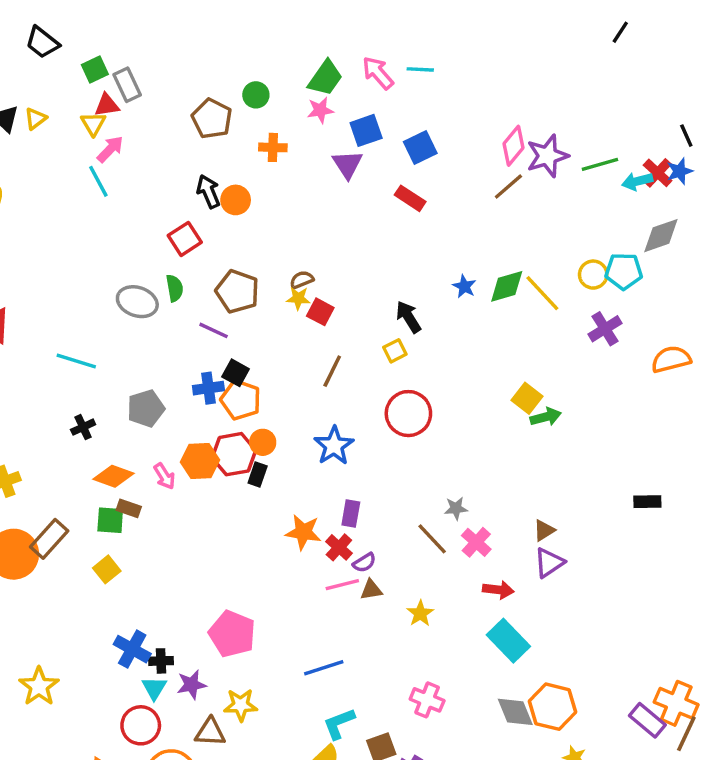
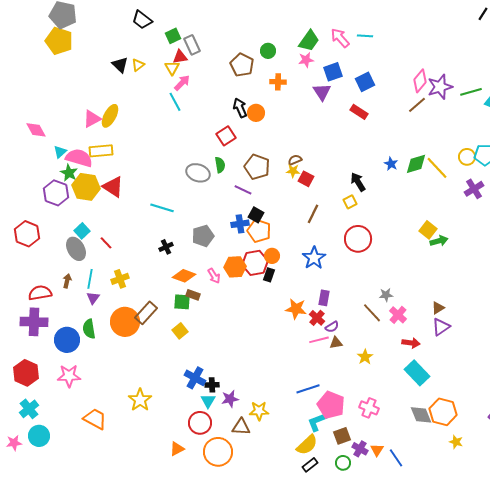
pink pentagon: (232, 634) -> (331, 405), moved

